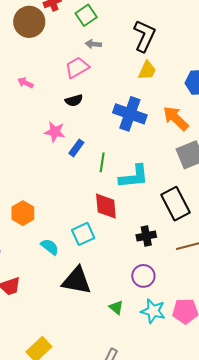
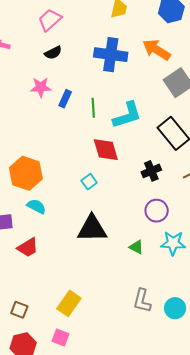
orange hexagon: (23, 213) -> (26, 173), size x1.4
cyan square: (83, 234) -> (89, 182), size x0.7
cyan semicircle: (50, 247) -> (36, 206), moved

